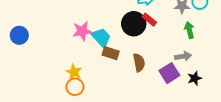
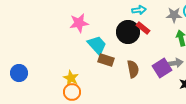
pink star: (82, 31) -> (79, 23), moved
blue circle: (19, 35) -> (19, 73), moved
purple square: (169, 73) -> (162, 68), moved

